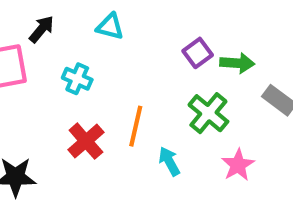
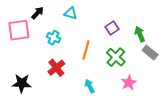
green arrow: (237, 63) -> (140, 34), moved, turned -119
orange line: (136, 126) -> (86, 50), moved
cyan arrow: (169, 161) -> (90, 86), moved

